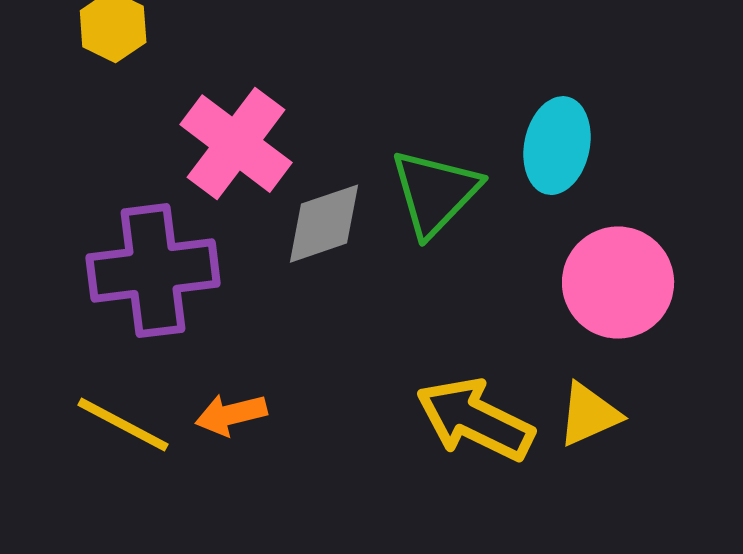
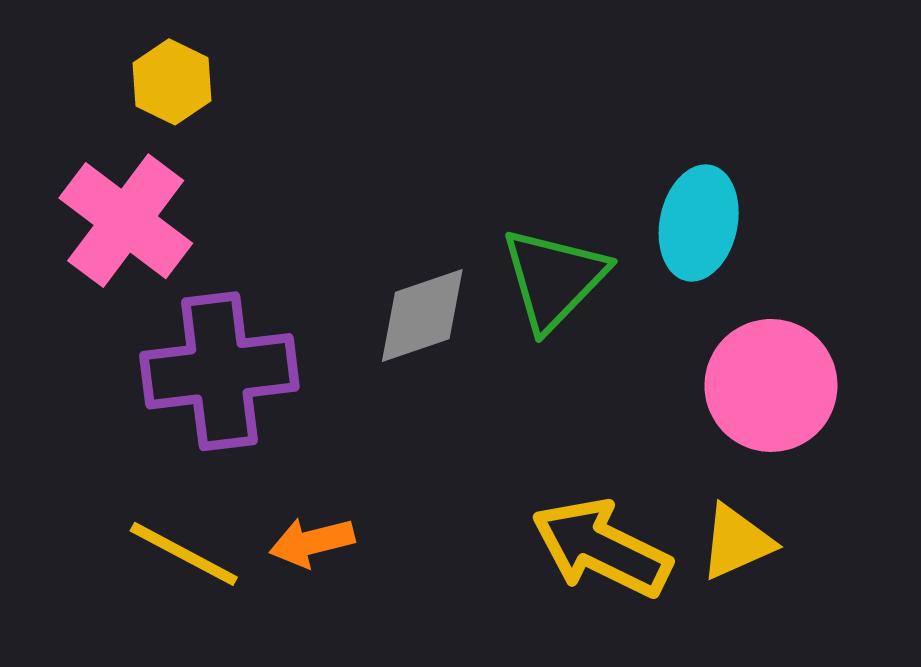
pink cross: (236, 144) -> (126, 221), moved

